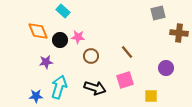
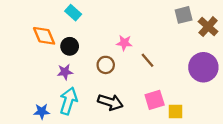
brown cross: (179, 33) -> (208, 27), moved, turned 36
pink star: (78, 37) -> (124, 43), moved
purple star: (46, 62) -> (65, 72), moved
purple circle: (166, 68) -> (203, 67), moved, size x1.6
pink square: (125, 80) -> (155, 100), moved

